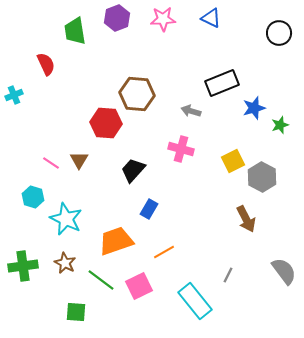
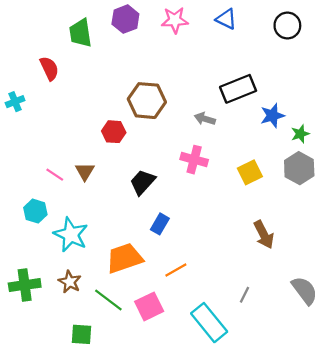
black circle: (279, 33) -> (287, 26), moved
red hexagon: (106, 123) -> (114, 132), size x0.7
gray hexagon: (262, 177) -> (299, 168), moved

